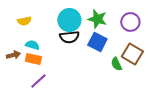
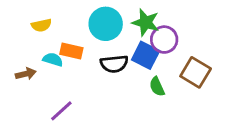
purple circle: (130, 22) -> (164, 40), moved
black semicircle: (69, 37) -> (114, 64), moved
orange rectangle: (33, 59) -> (71, 51), moved
green semicircle: (116, 64) -> (157, 87), moved

